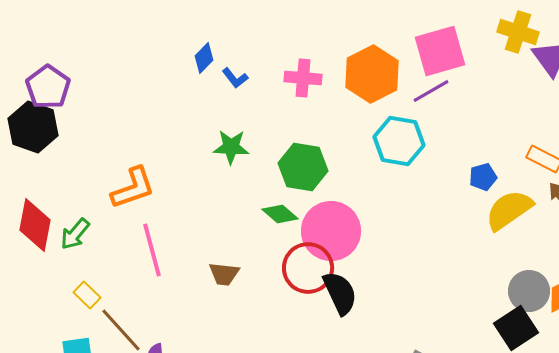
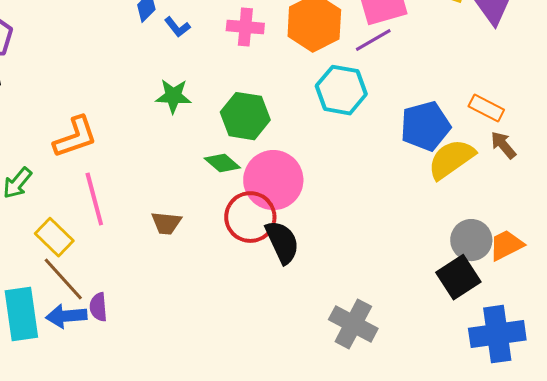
blue pentagon: (483, 177) -> (425, 126), size x1.8
yellow rectangle: (87, 295) -> (54, 237), moved, size x1.4

